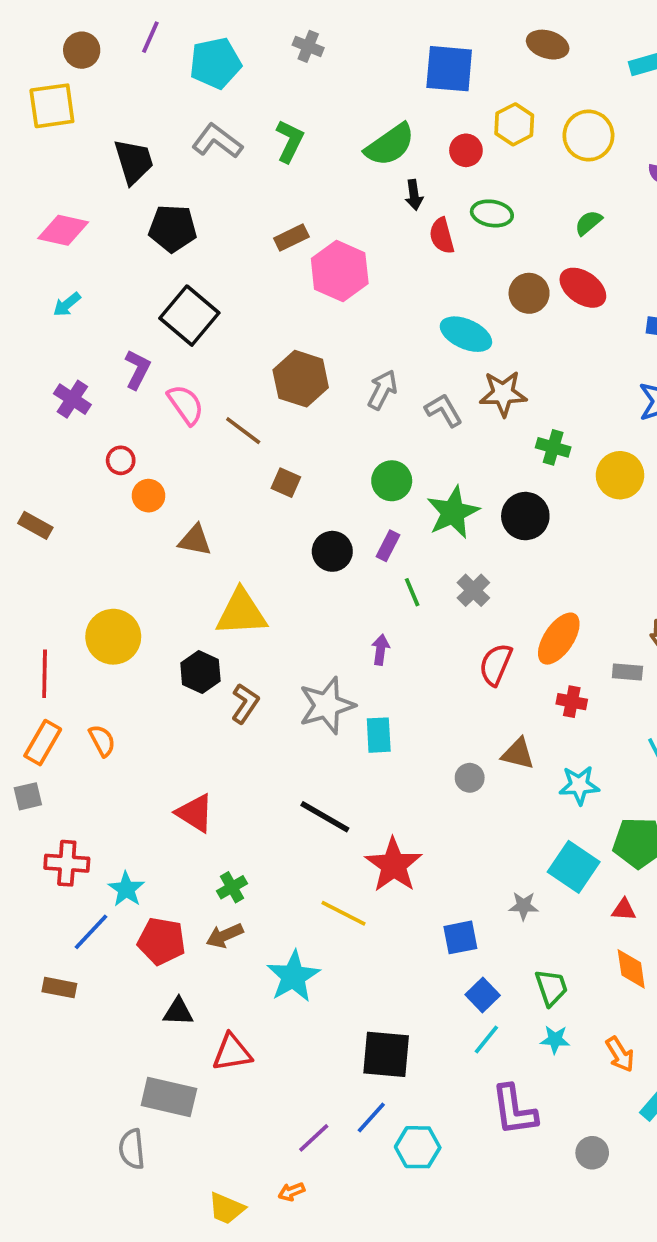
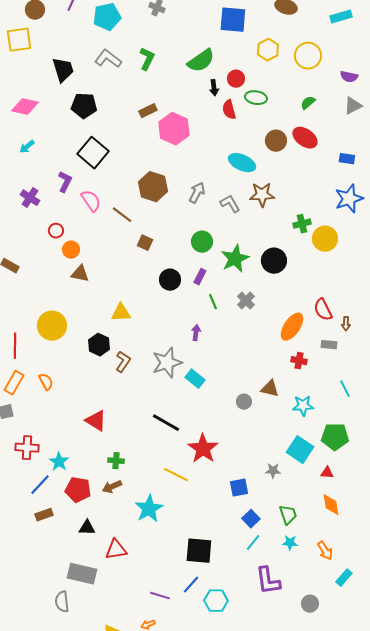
red circle: (466, 150) -> (236, 79), moved
green cross: (553, 447) -> (302, 224), moved, turned -30
brown triangle: (195, 540) -> (80, 274), moved
yellow triangle: (241, 613) -> (121, 313), size x0.7
red semicircle: (496, 665) -> (323, 310), moved, turned -50
cyan rectangle: (379, 735) -> (195, 379), turned -48
green cross: (232, 887) -> (116, 461), turned 35
brown rectangle: (59, 988) -> (44, 515), moved, turned -30
purple line: (314, 1138) -> (160, 596), turned 60

